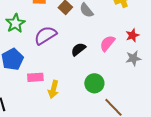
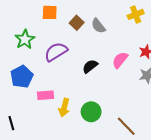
green circle: (94, 83) -> (91, 112), moved

